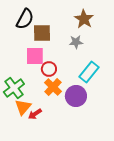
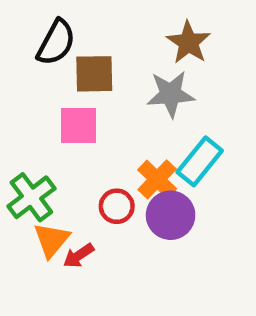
gray star: (76, 42) -> (171, 94), size x1.5
red circle: (49, 69) -> (117, 206), moved
orange cross: (53, 87) -> (157, 179), moved

